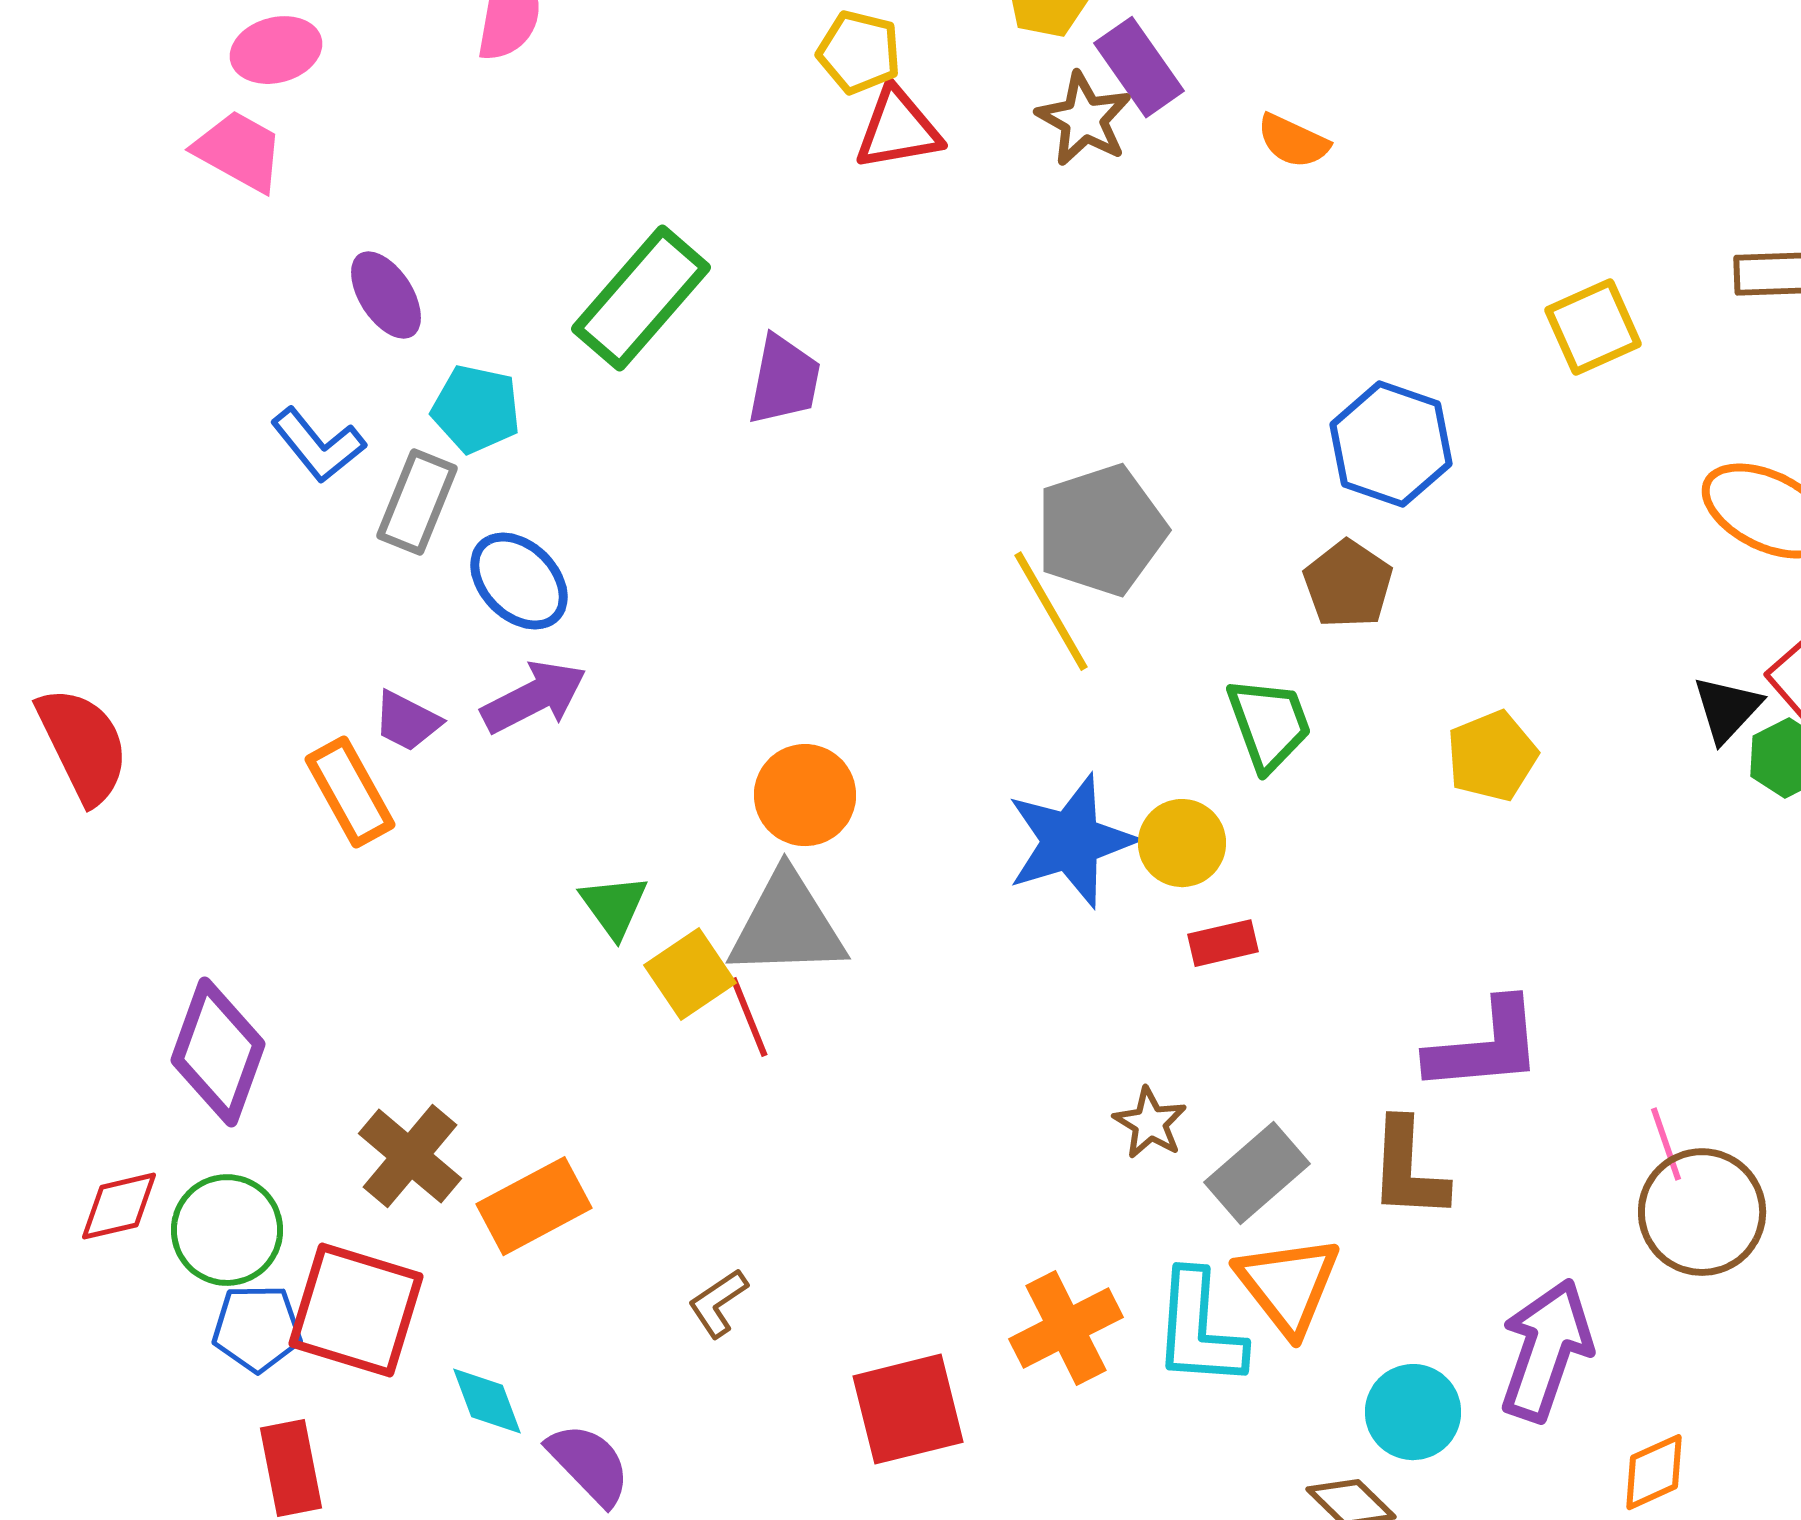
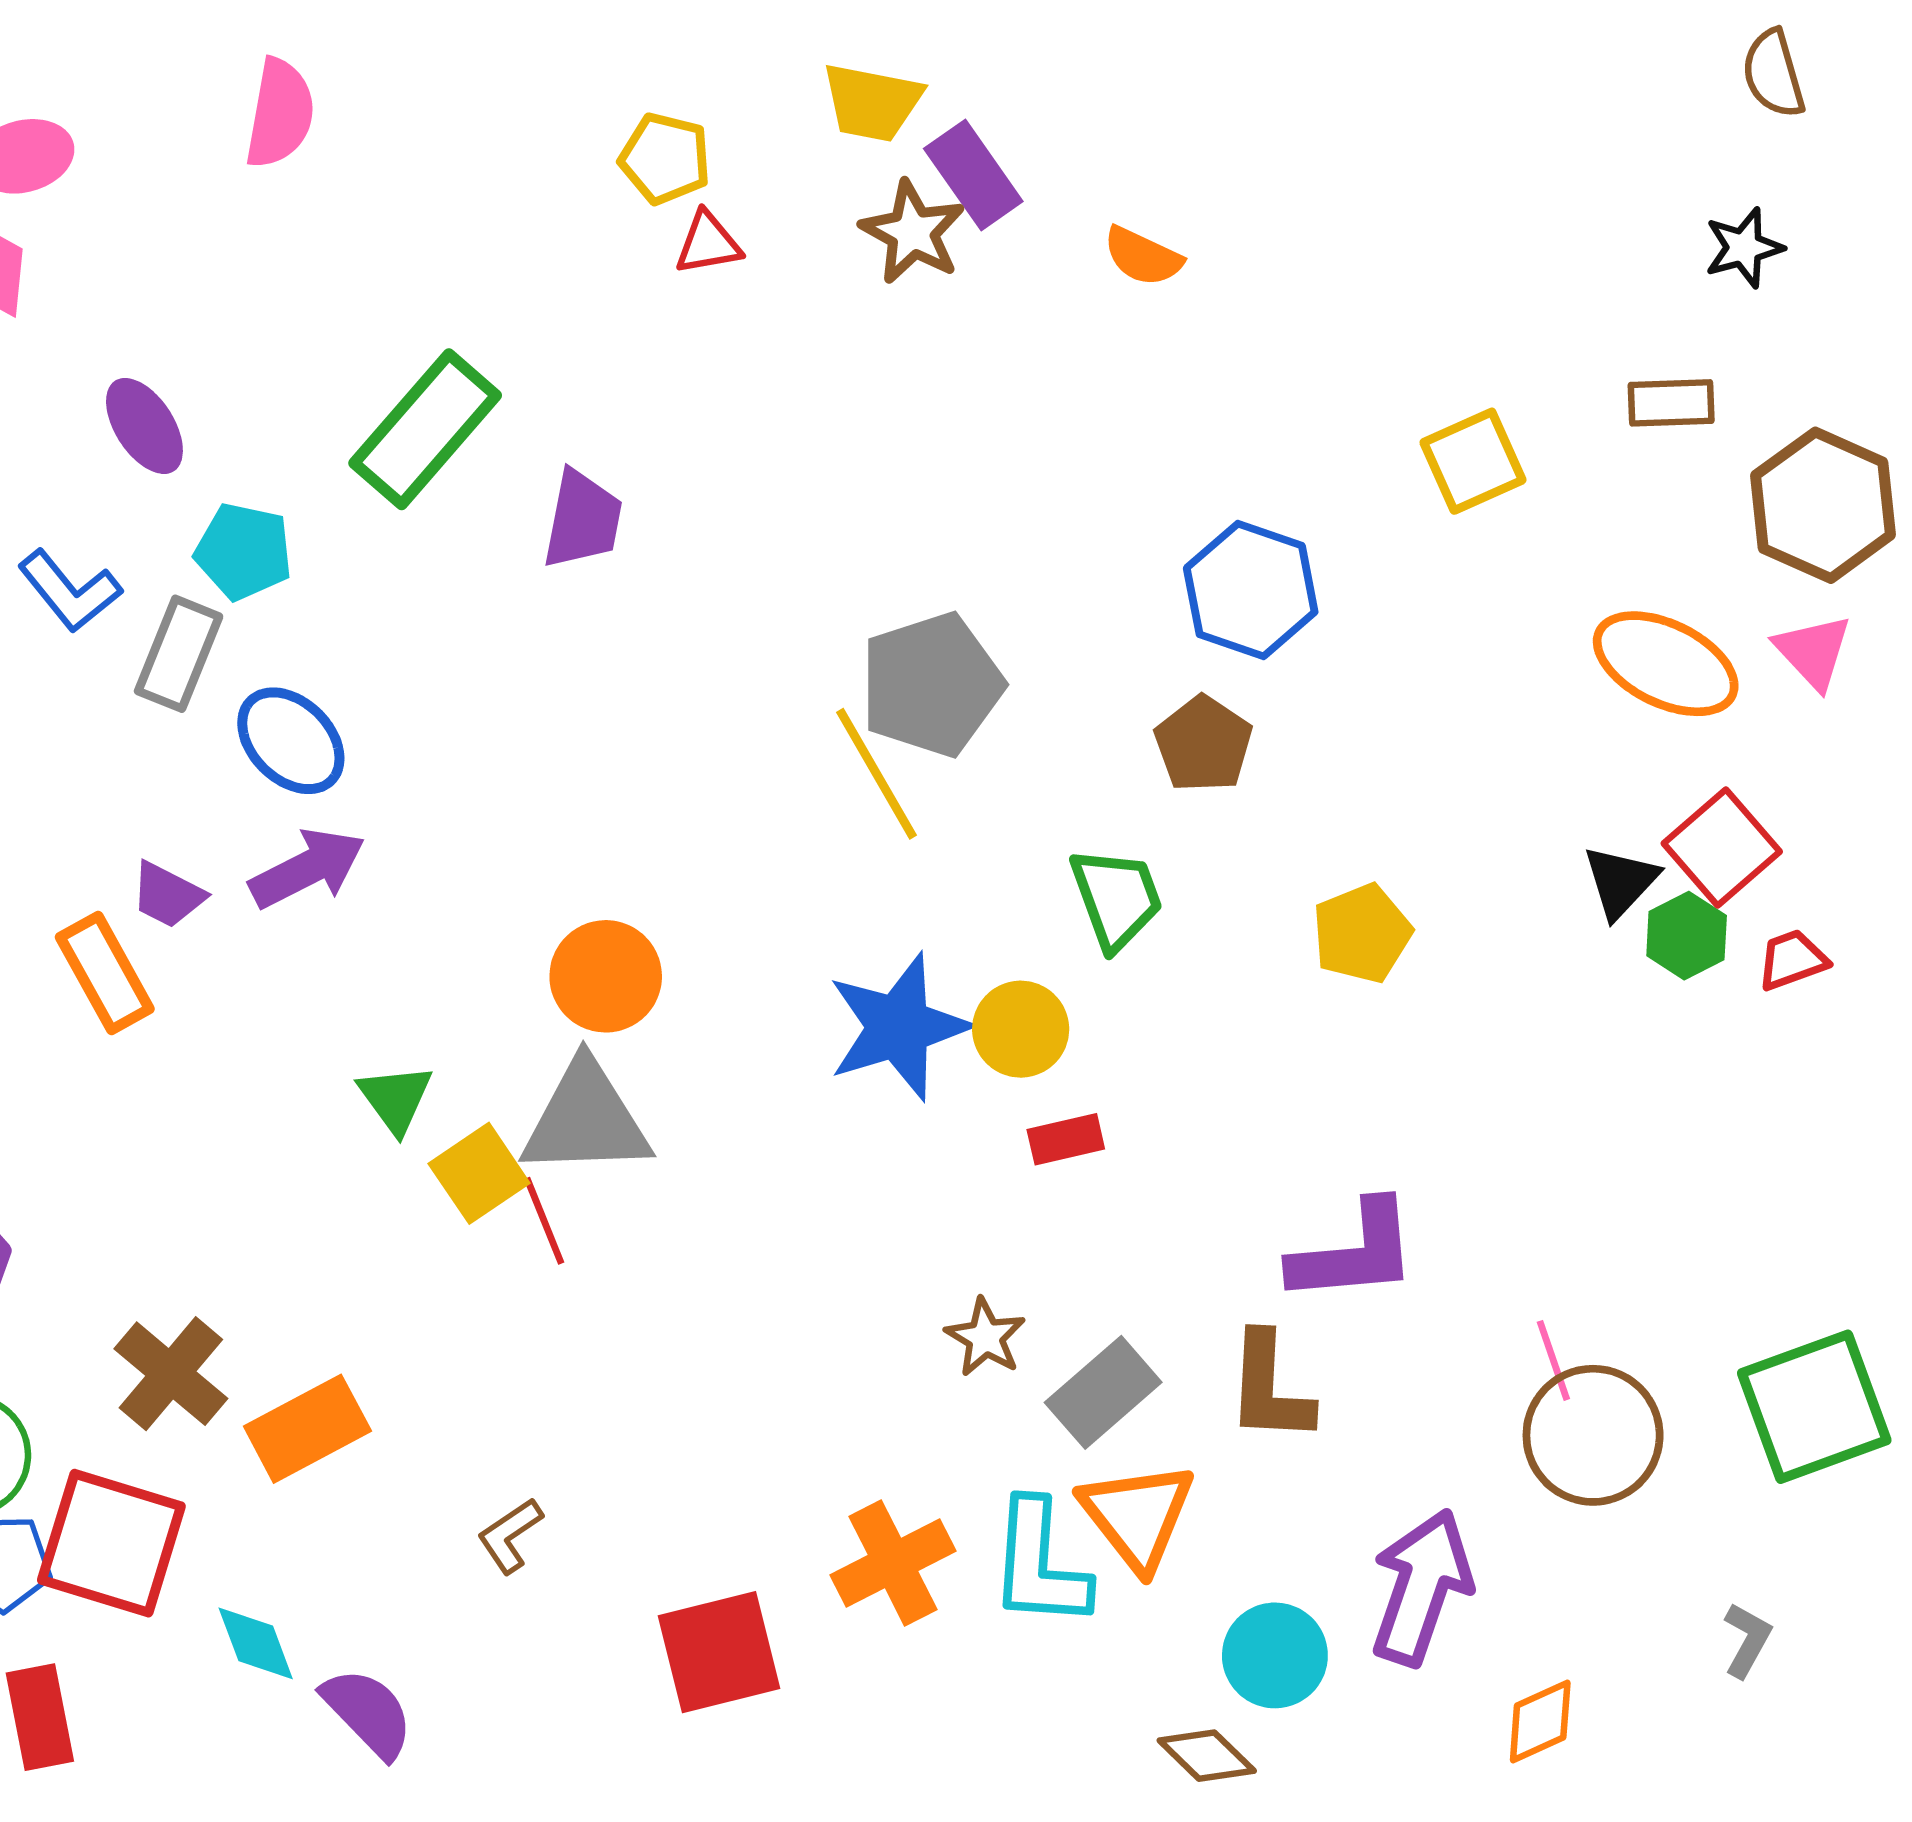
red triangle: (898, 129) -> (708, 243), size x0.7

